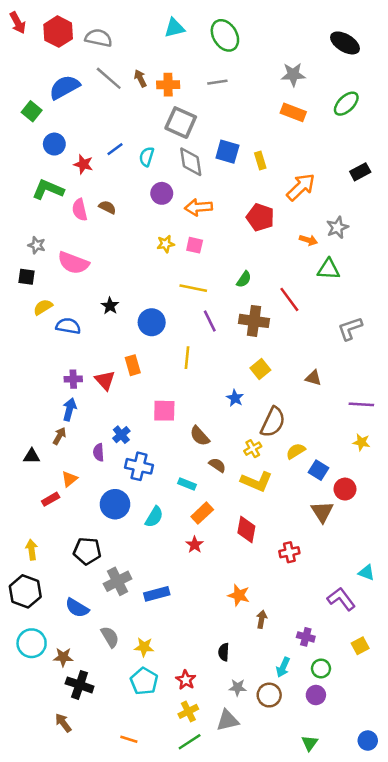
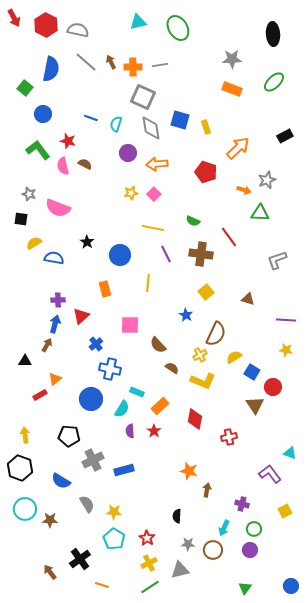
black ellipse: (345, 43) -> (273, 34), turned 55
gray line: (217, 82) -> (160, 65), moved
blue semicircle: (64, 87) -> (51, 69), turned 130
blue line: (115, 149) -> (91, 118), turned 56
red star: (83, 164) -> (68, 141), moved
green L-shape: (48, 190) -> (38, 150), turned 30
pink square: (195, 245) -> (154, 194), turned 32
green semicircle: (244, 279) -> (193, 221), turned 80
red triangle: (105, 380) -> (81, 316), moved, turned 30
purple semicircle: (99, 452) -> (130, 431), moved
cyan rectangle: (187, 484) -> (137, 392), moved
black cross: (80, 685) -> (80, 559), moved, turned 35

